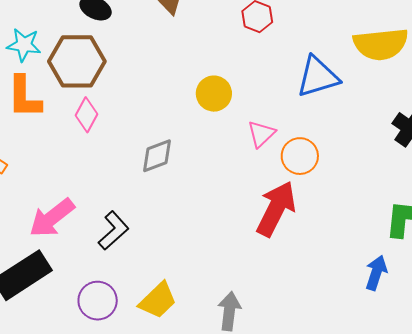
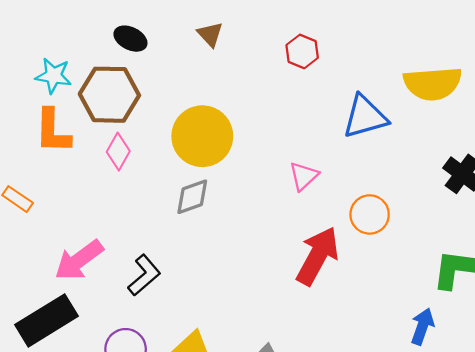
yellow circle: (214, 94) -> (202, 136), moved, size x1.6
orange circle: (300, 156) -> (370, 214), moved

